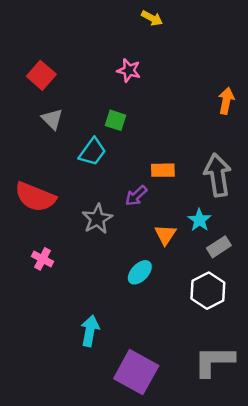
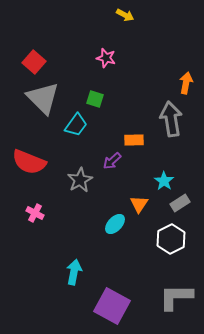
gray triangle: (52, 119) -> (43, 98), size x1.8
gray arrow: (218, 175) -> (171, 119), moved
orange triangle: (165, 235) -> (139, 204), moved

